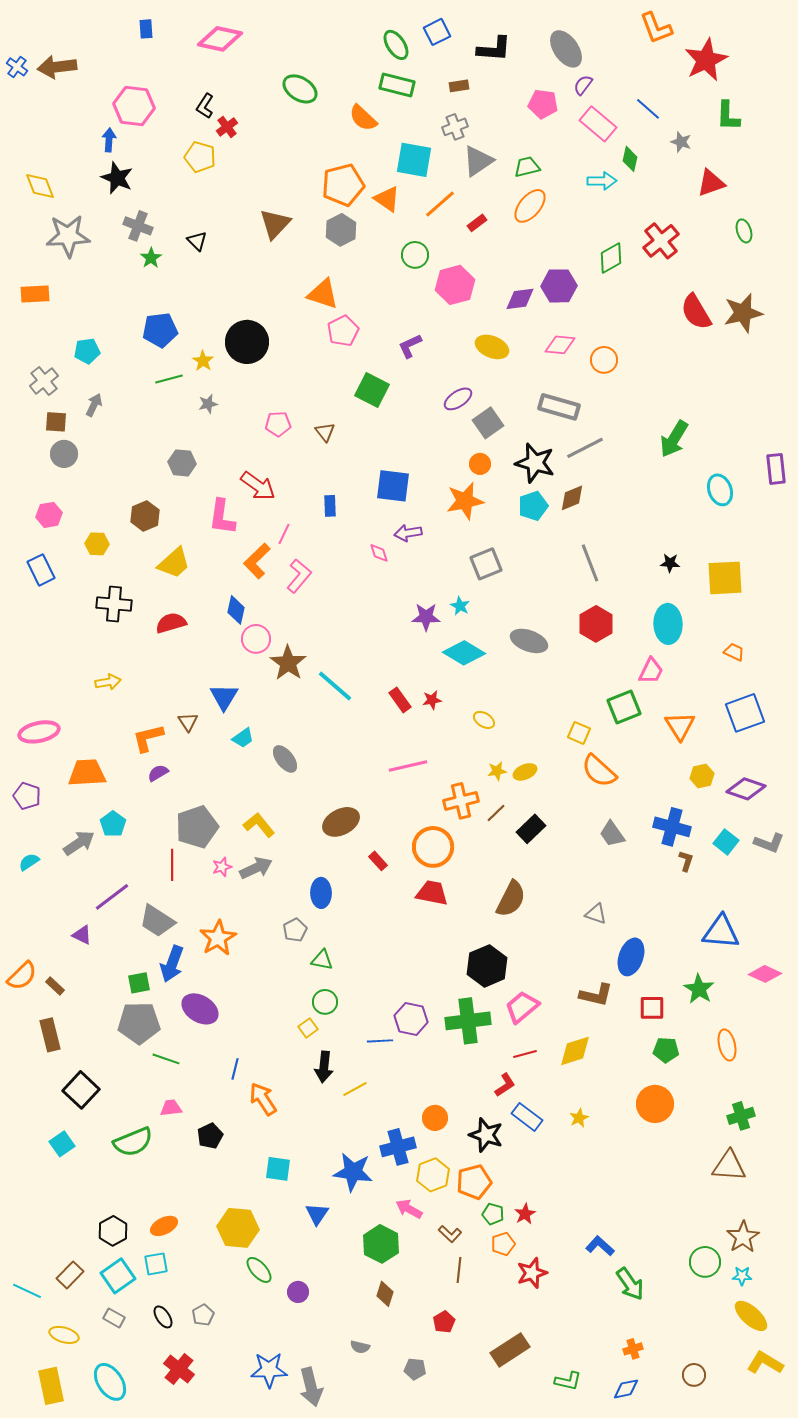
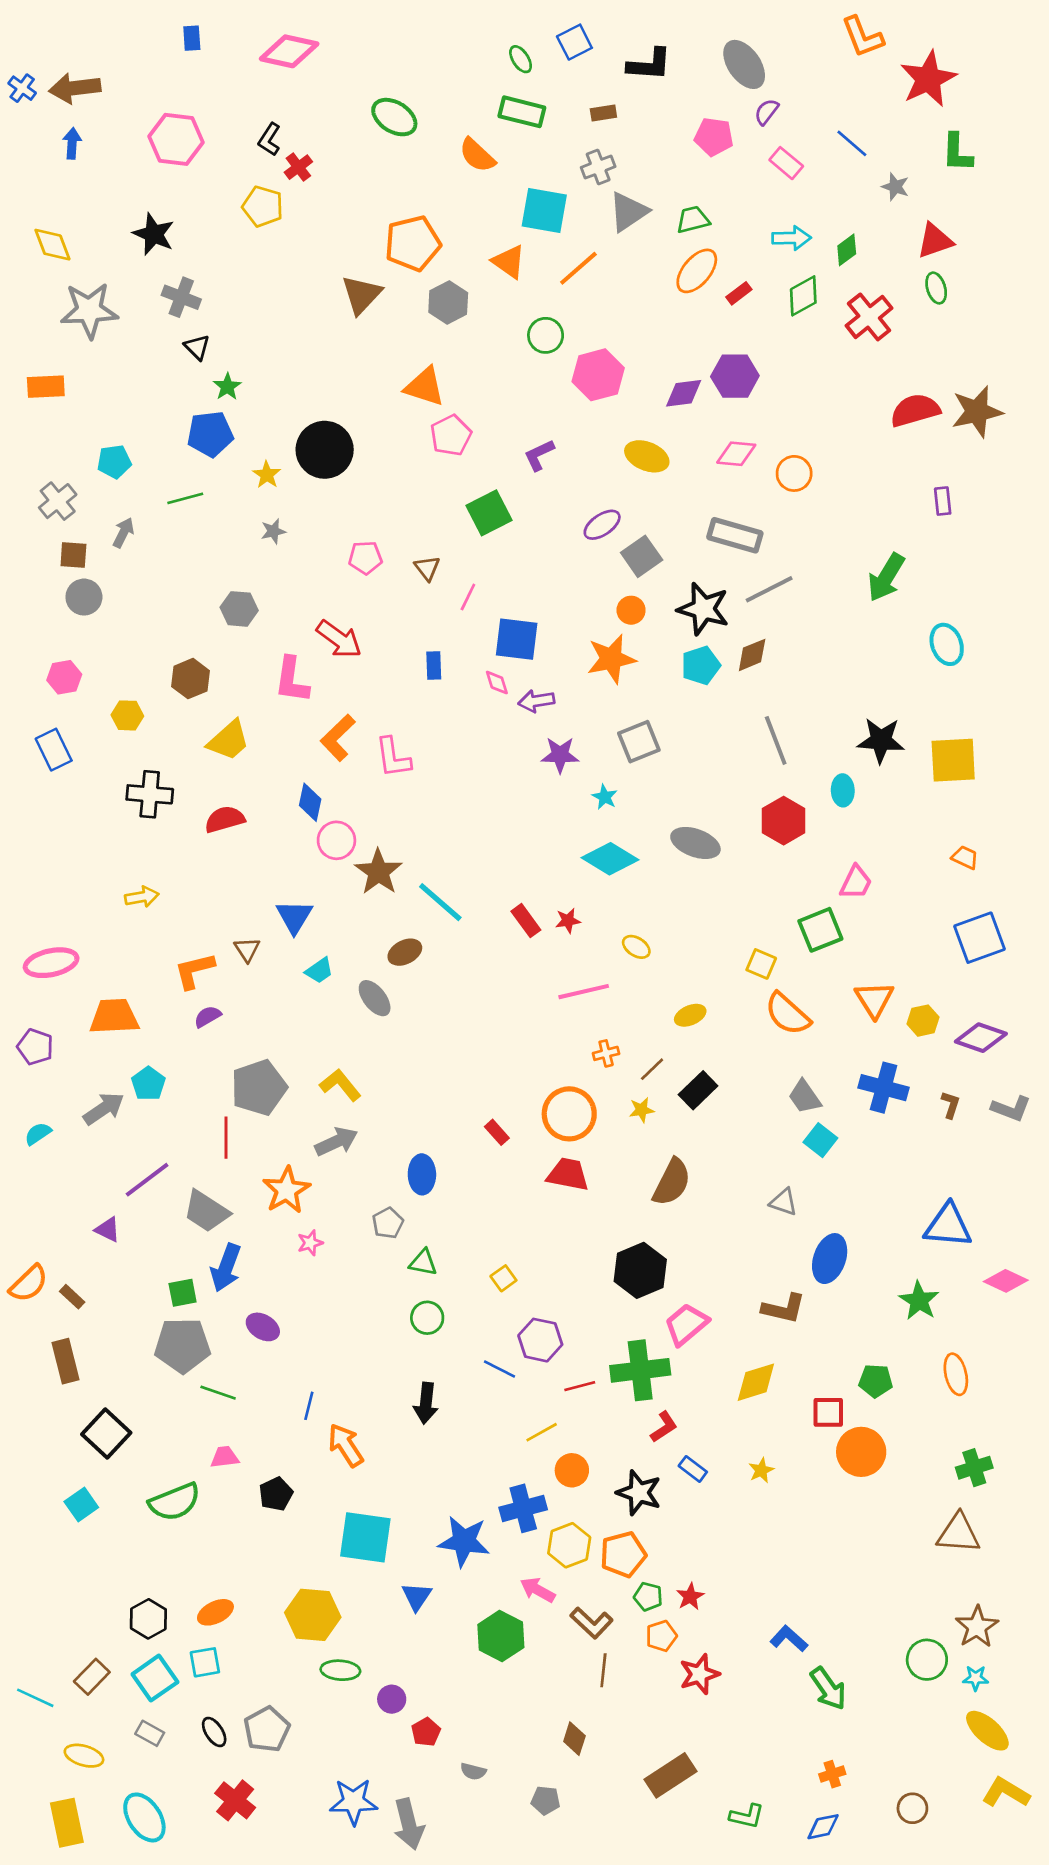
green ellipse: (396, 45) -> (521, 59), size x0.7
pink rectangle: (598, 124) -> (786, 163), size x0.7
blue arrow: (109, 140) -> (72, 143), moved
green diamond: (630, 159) -> (847, 250), moved, turned 40
orange pentagon: (343, 185) -> (413, 243), moved
red rectangle: (477, 223) -> (739, 293), moved
green ellipse: (744, 231) -> (936, 288), moved
black triangle: (197, 241) -> (197, 347), moved
green star: (151, 258) -> (227, 387), moved
green diamond: (611, 258) -> (803, 296), moved
red semicircle: (696, 312) -> (915, 410), turned 105
green line: (169, 379) -> (185, 498), moved
green square: (372, 390) -> (489, 513), turned 36
purple rectangle: (776, 469) -> (943, 501), moved, size x0.7
pink line: (284, 534) -> (468, 597), moved
pink diamond: (379, 553) -> (497, 683), moved
black star: (670, 563) -> (881, 740), size x1.8
pink L-shape: (299, 576) -> (393, 757), turned 132
purple star: (426, 617) -> (560, 755), moved
cyan ellipse: (668, 624) -> (843, 790), moved, size x0.6
orange triangle: (680, 726) -> (874, 999), moved
pink line: (408, 766) -> (584, 992), moved
yellow star: (497, 771) -> (642, 1110), moved
orange cross: (461, 801) -> (606, 1053), size x0.6
brown ellipse: (341, 822) -> (405, 952), moved, size x0.7
cyan square: (726, 842) -> (820, 1140), moved
brown L-shape: (686, 861) -> (951, 1105), moved
pink star: (222, 867) -> (310, 1243), moved
orange star: (218, 938) -> (286, 1190), moved
red square: (652, 1008) -> (828, 1412), moved
purple ellipse: (200, 1009) -> (263, 1327), size x0.7
green cross: (468, 1021) -> (640, 1370), moved
yellow square: (308, 1028) -> (503, 1278), moved
blue line: (380, 1041) -> (500, 1369), turned 30
red line: (525, 1054) -> (580, 1386), moved
yellow line: (355, 1089) -> (542, 1432), moved
blue rectangle: (527, 1117) -> (693, 1469), size x0.7
cyan square: (278, 1169) -> (365, 1537), size x1.6
brown L-shape: (450, 1234) -> (592, 1623), size x1.4
green ellipse: (259, 1270) -> (340, 1670), turned -44
brown diamond: (385, 1294) -> (574, 1739), moved
gray pentagon: (203, 1315) -> (267, 1729), size x1.6
red pentagon: (444, 1322) -> (426, 1732), moved

